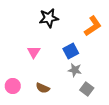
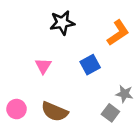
gray star: (75, 70) -> (124, 94), moved
brown semicircle: (43, 88) -> (55, 112), size x1.5

